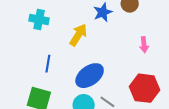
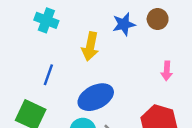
yellow arrow: (78, 35) -> (90, 46), turned 150

